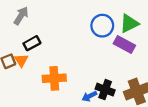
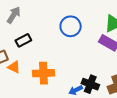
blue circle: (102, 26) -> (71, 26), moved
orange triangle: (21, 60) -> (14, 67), moved, turned -32

